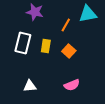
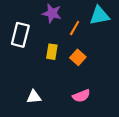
purple star: (35, 12) -> (52, 13), moved
white rectangle: (23, 43) -> (20, 35), moved

